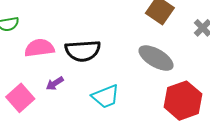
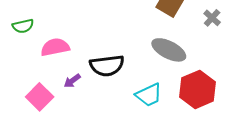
black semicircle: (83, 51) -> (107, 66), moved
cyan trapezoid: (106, 96) -> (149, 95), moved

